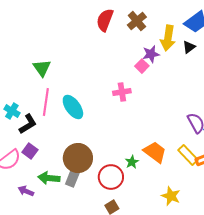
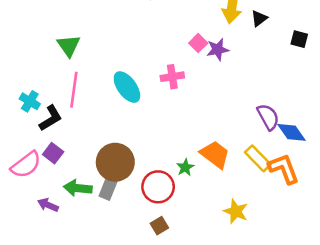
purple star: (151, 54) -> (218, 49), moved
cyan ellipse: (73, 107) -> (127, 87), moved

